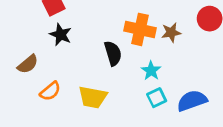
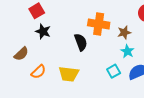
brown star: (171, 32) -> (124, 32), moved
cyan star: (151, 71) -> (127, 51), moved

